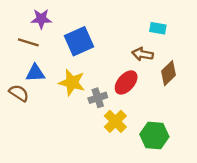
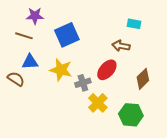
brown diamond: (168, 73) -> (143, 79), moved

